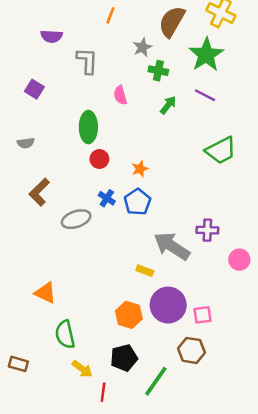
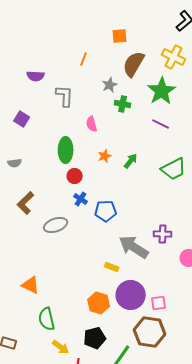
green arrow: (168, 105) -> (131, 161), moved
orange star: (140, 169) -> (105, 156), moved
blue cross: (107, 198) -> (81, 199), moved
blue pentagon: (137, 202) -> (106, 211), turned 30
brown hexagon: (191, 350) -> (150, 332), size x1.4

